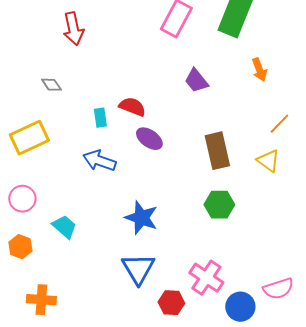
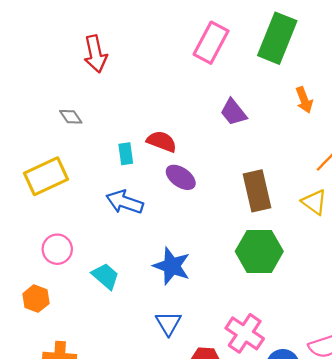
pink circle: (22, 199) -> (57, 249), moved
green hexagon: (219, 205) -> (259, 251), size x1.4
cyan trapezoid: (64, 227) -> (106, 276), moved
blue triangle: (138, 269) -> (168, 323), size x0.7

